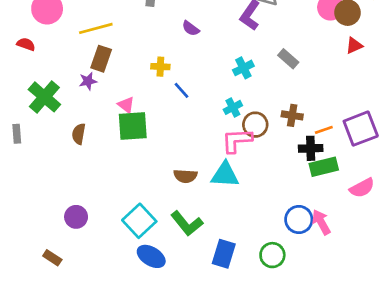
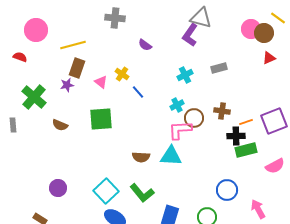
gray rectangle: (288, 59) -> (219, 68), turned -56
yellow cross: (160, 67) -> (122, 74), turned 32
pink triangle: (126, 105) -> (101, 82), moved
brown semicircle: (79, 134) -> (60, 125), turned -77
pink arrow: (321, 222) -> (258, 209), moved

